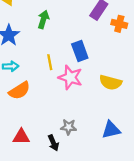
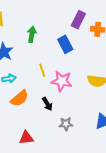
blue rectangle: (80, 51) -> (65, 44), moved
black arrow: (53, 143) -> (47, 104), moved

